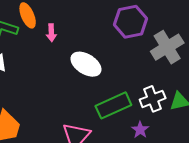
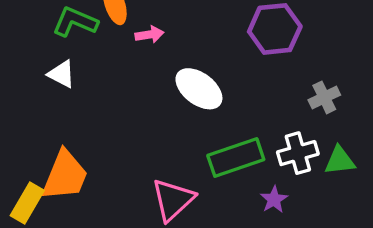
pink arrow: (51, 33) -> (149, 35), turned -102
gray cross: (167, 47) -> (324, 97), moved, size x0.6

